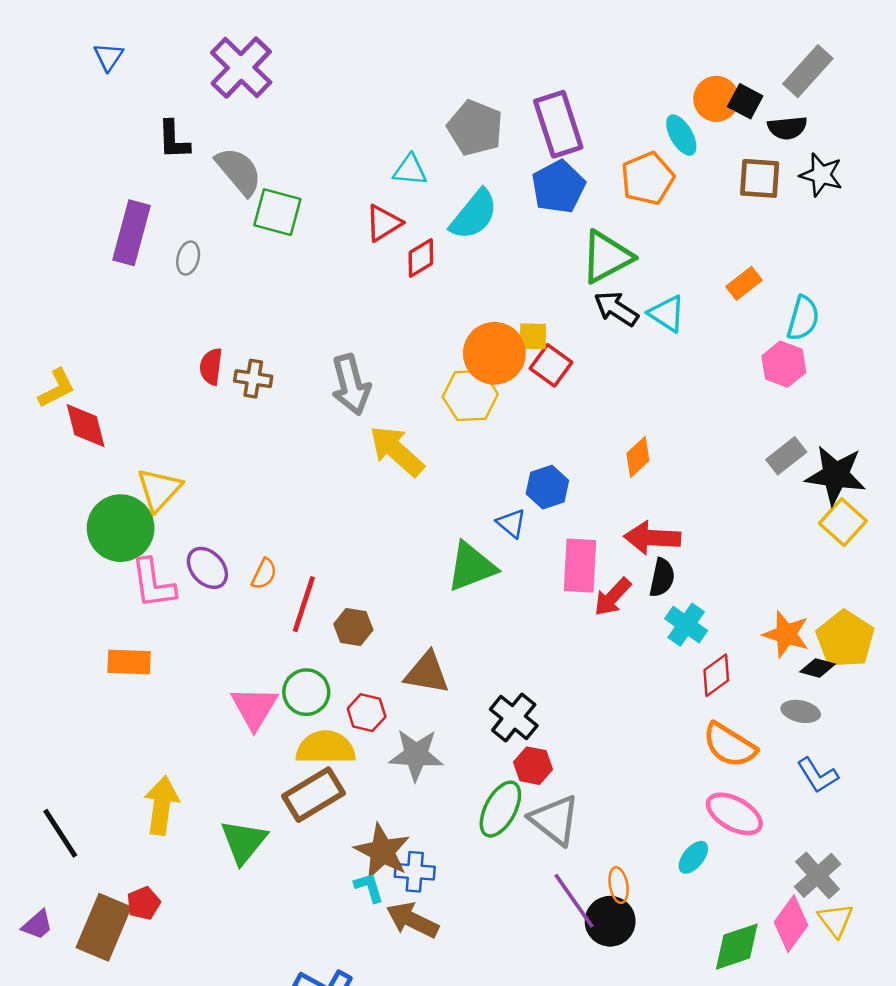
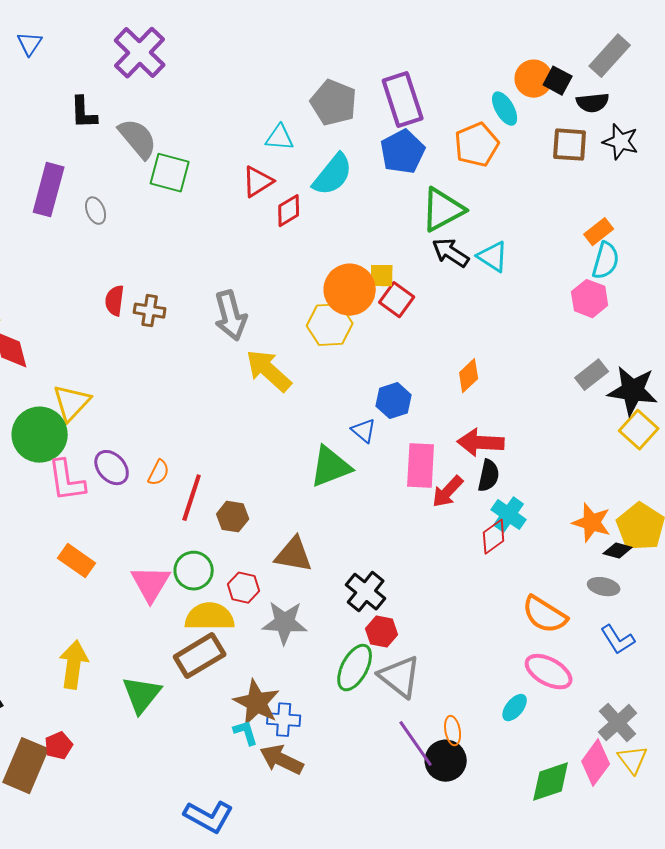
gray ellipse: (188, 258) -> (96, 211), turned -36
orange rectangle: (744, 283) -> (599, 232), moved
orange rectangle: (129, 662) -> (77, 561), moved, turned 33
red diamond: (716, 675) -> (494, 537), moved

